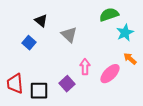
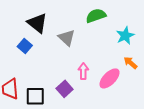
green semicircle: (109, 15) -> (96, 16), moved
black triangle: (41, 21) -> (37, 23), size x1.5

